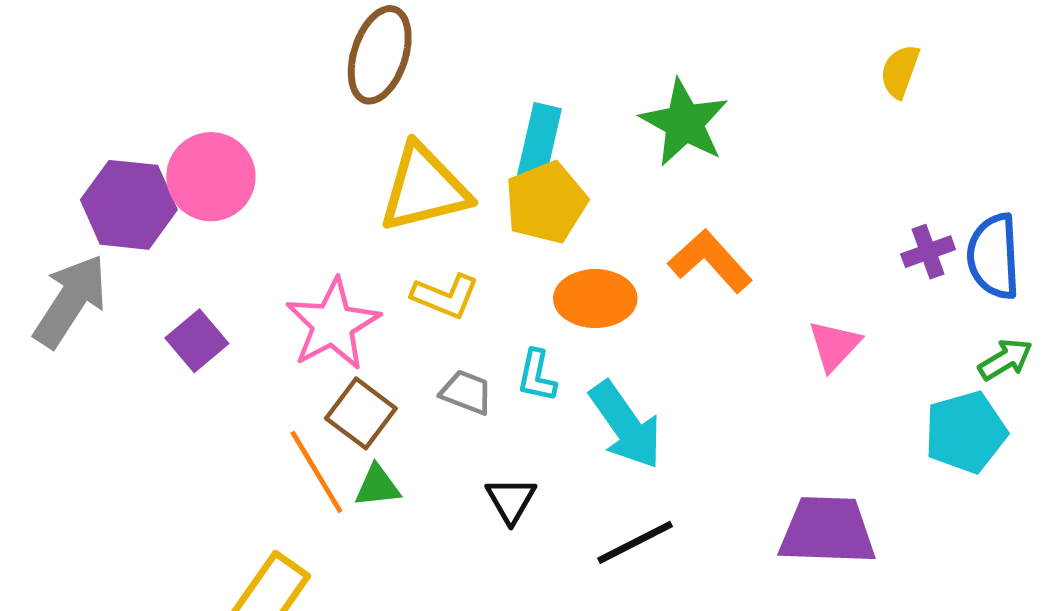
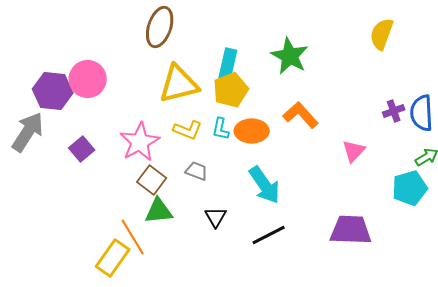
yellow semicircle: (900, 71) -> (382, 34), size x1.4
cyan L-shape: (537, 376) -> (221, 129), moved
orange line: (316, 472) -> (133, 237), moved
green triangle: (377, 486) -> (159, 211), size x1.4

